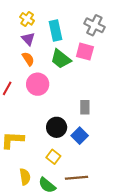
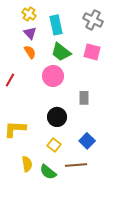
pink square: (85, 52) -> (92, 52), moved
pink circle: (38, 84) -> (53, 76), moved
blue square: (80, 136) -> (87, 141), moved

